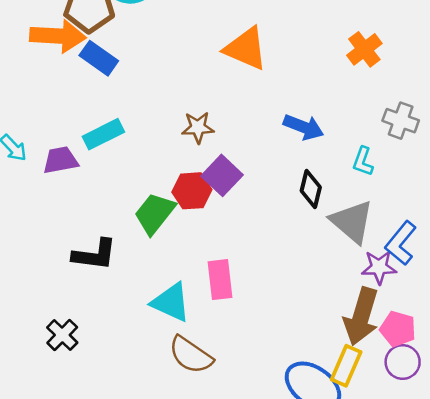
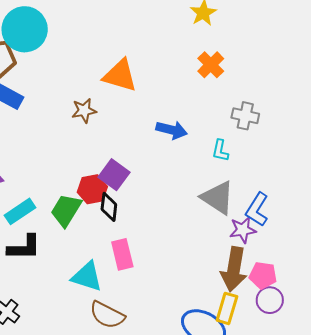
brown star: (198, 127) -> (84, 111), moved
cyan rectangle: (103, 134) -> (20, 211), moved
black diamond: (311, 189) -> (109, 207), moved

